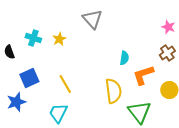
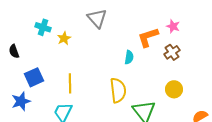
cyan cross: (33, 38) -> (43, 27), moved
orange L-shape: (143, 75) -> (148, 37), moved
yellow line: (65, 84) -> (70, 83), turned 30

